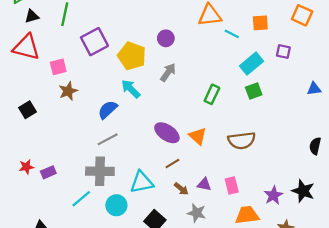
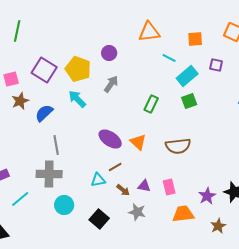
cyan line: (232, 34) -> (169, 58), moved
purple square: (94, 42) -> (44, 70), moved, turned -30
blue semicircle: (108, 110) -> (44, 113), moved
gray line: (108, 139) -> (56, 145), turned -72
cyan triangle: (142, 182) -> (98, 180), moved, size x0.7
cyan line: (81, 199) -> (20, 199), moved

